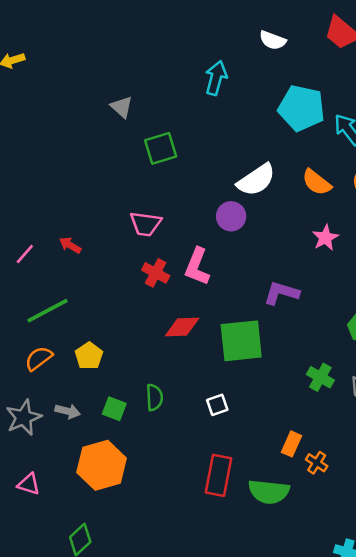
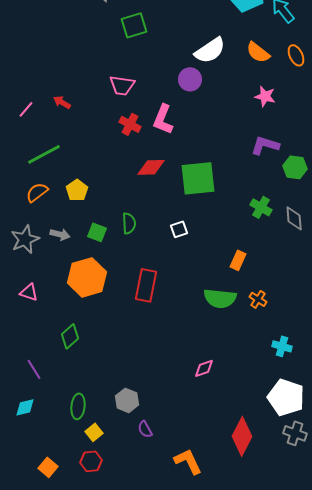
pink star: (325, 238) -> (265, 96), turned -30
purple L-shape: (281, 293) -> (265, 145), moved
orange cross: (317, 463) -> (258, 299), moved
red rectangle: (219, 475) -> (146, 285), moved

